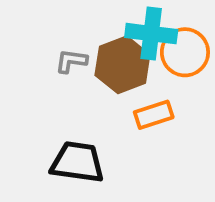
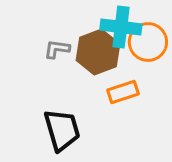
black trapezoid: (77, 162) -> (62, 130), turned 66

